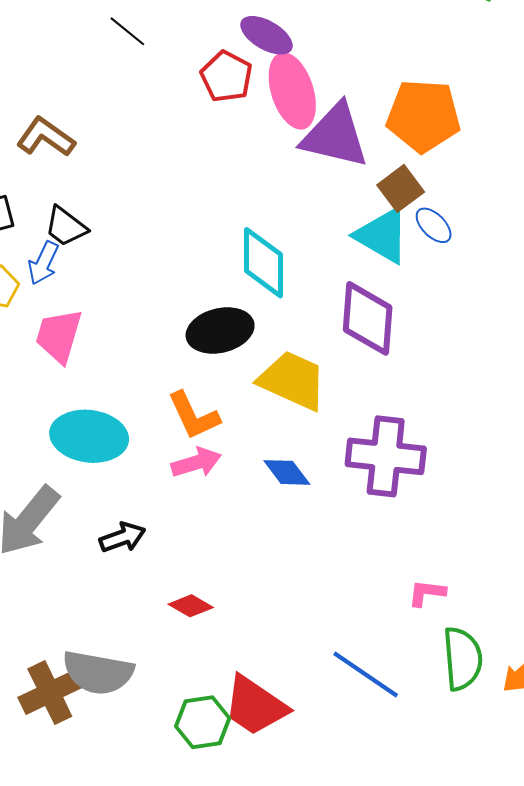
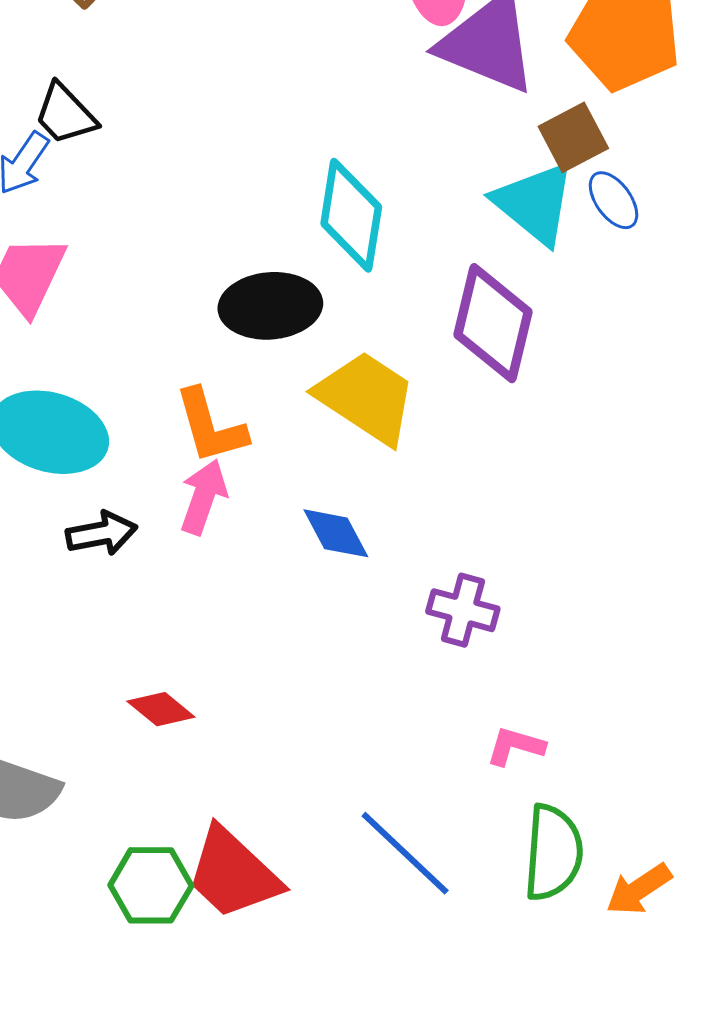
purple cross: (386, 456) -> (463, 610), moved, size x0.6
pink arrow: (196, 463) -> (203, 497), turned -63
black arrow: (123, 537) -> (102, 533), moved

